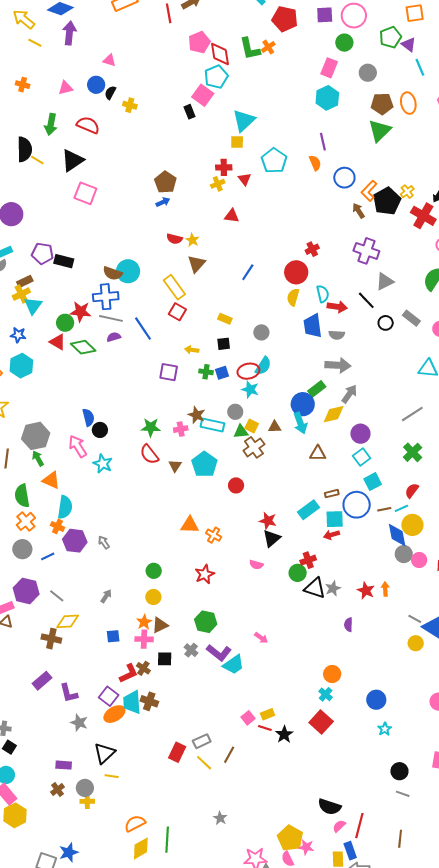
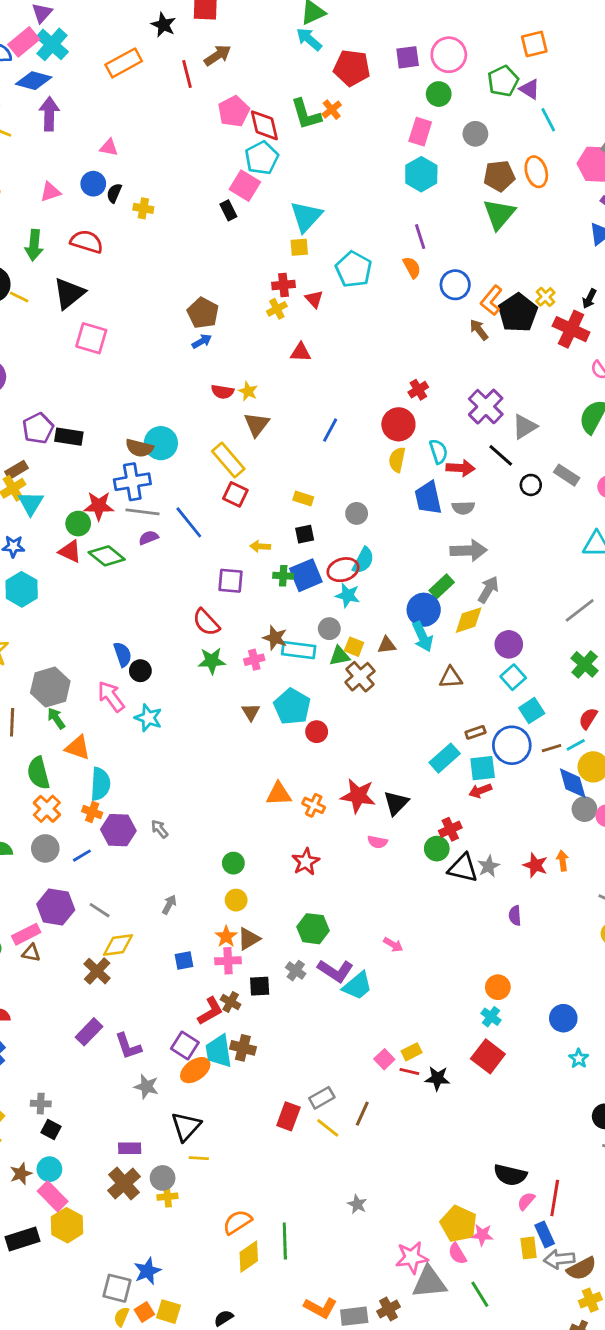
purple cross: (366, 251) -> (486, 407), moved, turned 30
purple pentagon: (43, 253) -> (38, 428), turned -30
blue square: (222, 373) -> (306, 575), size x1.6
red semicircle: (149, 454) -> (206, 622), moved
red circle: (236, 485) -> (317, 732), moved
red star: (268, 521) -> (358, 796), moved, size x1.4
brown cross: (51, 639) -> (97, 971), turned 36
black star: (284, 734) -> (437, 1078), turned -30
brown cross: (58, 789) -> (124, 1184), size x1.6

